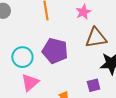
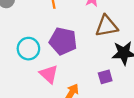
pink triangle: (30, 82) -> (49, 74), moved, turned -36

